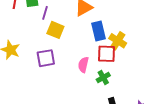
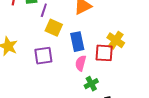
blue rectangle: (99, 31) -> (77, 42), moved
green cross: (103, 78) -> (91, 84), moved

